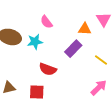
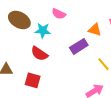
pink semicircle: (46, 22) -> (59, 14), turned -40
red semicircle: (48, 69) -> (39, 54), moved

